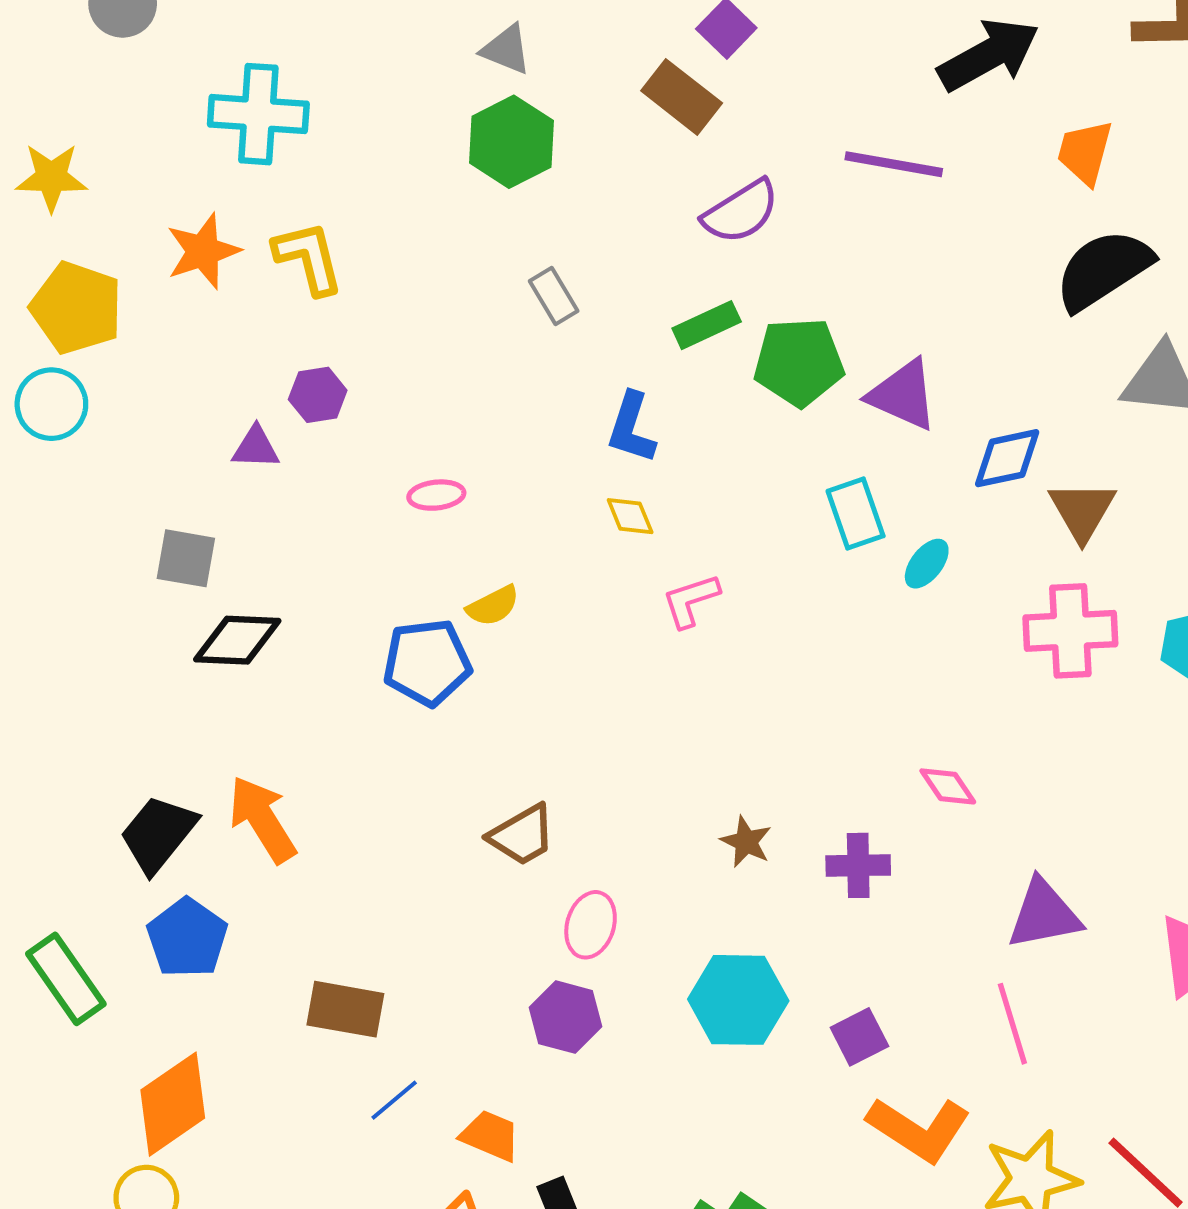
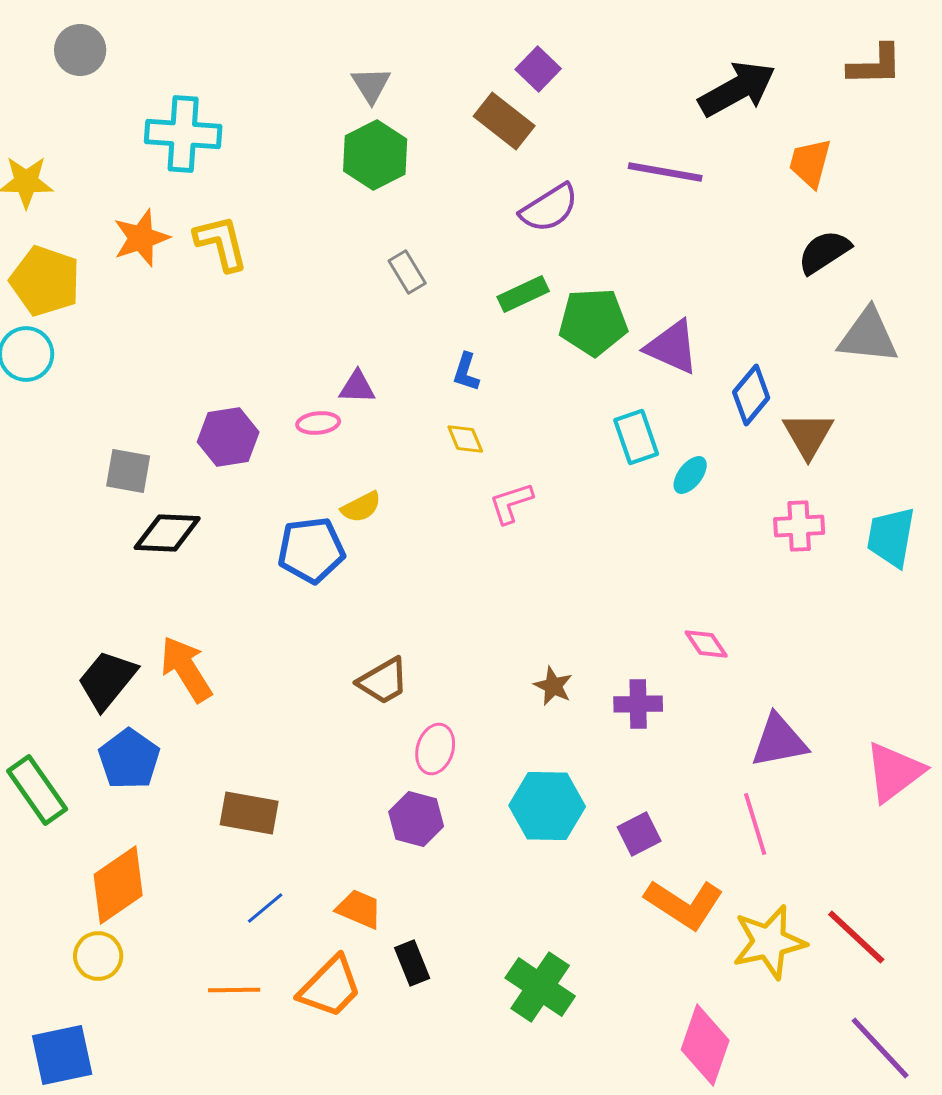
gray triangle: (506, 50) -> (371, 85), turned 36
black semicircle: (1103, 270) -> (824, 252), size x0.7
purple hexagon: (318, 395) -> (228, 437), moved, size x1.4
blue L-shape: (631, 428) -> (466, 372), size x0.7
purple triangle: (256, 448) -> (357, 387), moved
blue diamond: (1007, 458) -> (751, 395), turned -38
pink cross: (1070, 631) -> (799, 526), size x0.7
blue line: (394, 1100) -> (265, 908), moved

